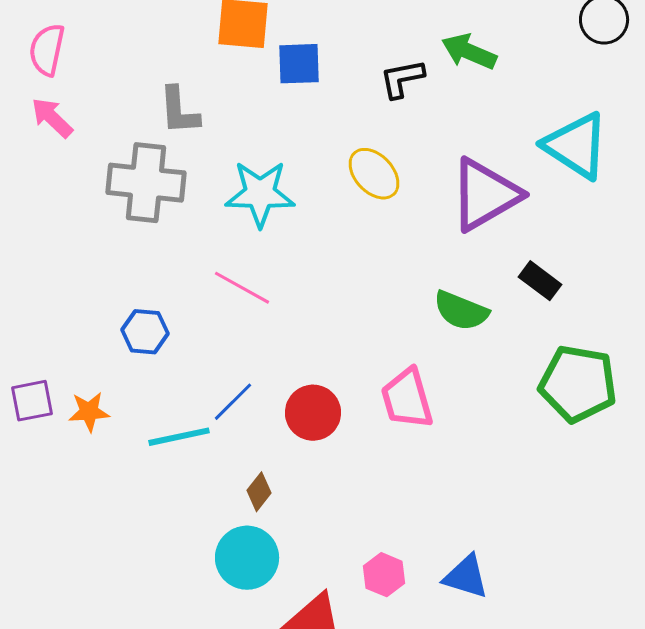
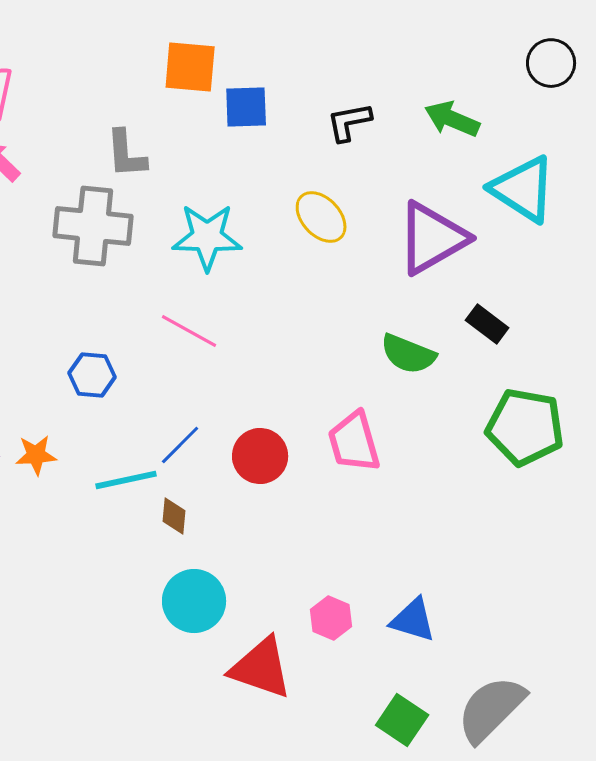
green arrow: (469, 52) -> (452, 119), moved
brown diamond: (259, 492) -> (174, 516), moved, turned -33

